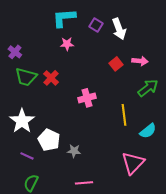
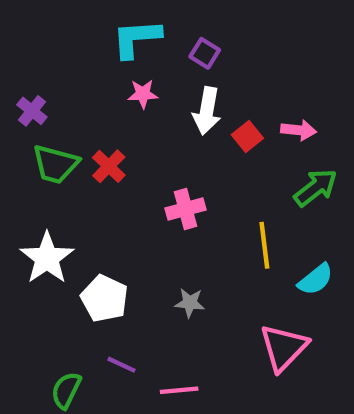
white arrow: (119, 29) -> (207, 111), moved, turned 30
gray star: (74, 151) -> (190, 303), moved
purple line: (27, 156) -> (122, 365), moved

